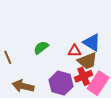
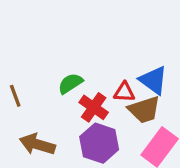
red cross: (84, 76) -> (94, 107), moved, turned -36

